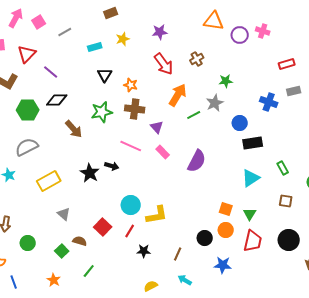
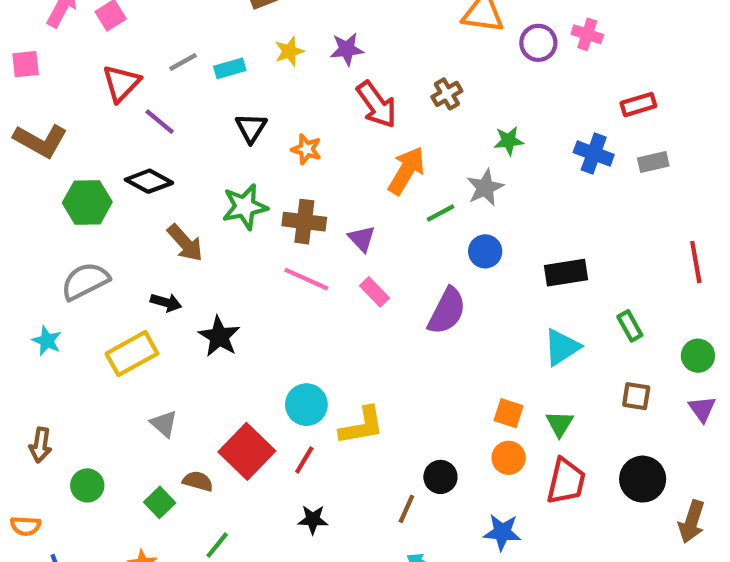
gray line: (65, 32) -> (183, 62), moved
purple star: (160, 32) -> (347, 49), moved
red triangle: (27, 54) -> (121, 83), moved
purple line: (51, 72) -> (160, 122), moved
black diamond: (57, 100) -> (149, 181), turned 30
blue cross: (269, 102) -> (594, 153), moved
brown cross: (135, 109) -> (304, 222), moved
blue circle: (240, 123) -> (485, 251), moved
black arrow: (112, 166) -> (166, 302), moved
red square: (103, 227) -> (247, 451), size x1.4
black circle: (205, 238) -> (440, 477), moved
black star: (144, 251) -> (313, 519), moved

